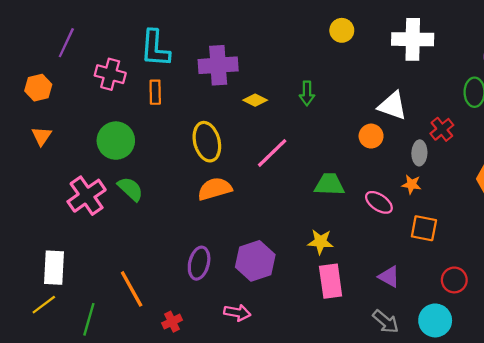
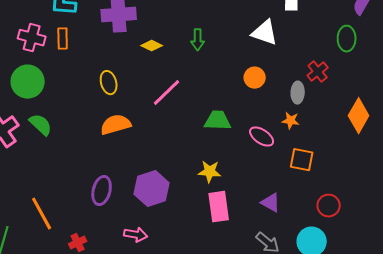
pink cross: (110, 74) -> (32, 38), moved
white triangle: (392, 106) -> (265, 33), moved
yellow ellipse: (207, 142) -> (109, 83), size x0.7

